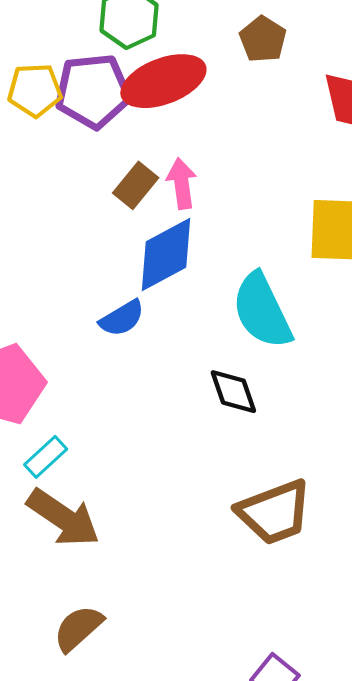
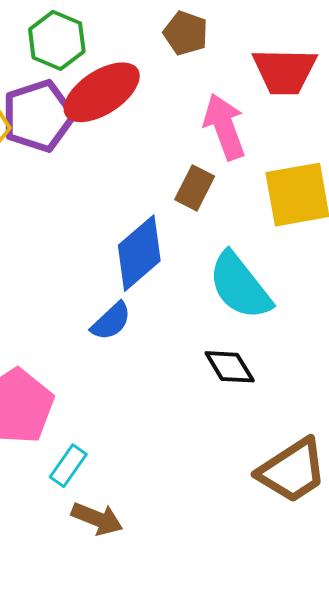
pink arrow: (182, 184) -> (224, 127), moved, size x1.4
brown rectangle: (136, 185) -> (195, 188), moved
brown arrow: (63, 518) -> (97, 519), size x0.7

